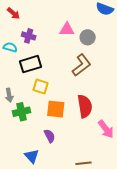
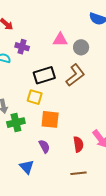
black rectangle: (30, 64) -> (44, 75), moved
red semicircle: (85, 106) -> (78, 144), moved, size x0.7

